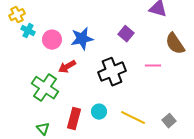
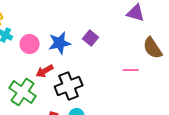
purple square: (126, 34) -> (91, 38), moved
black cross: (112, 72) -> (69, 86), moved

